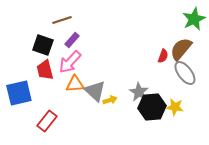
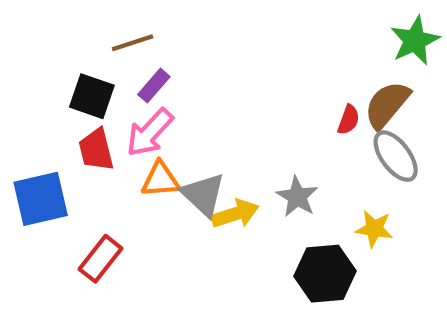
yellow arrow: (110, 100) -> (235, 214), size x1.5
black hexagon: (152, 107) -> (325, 274), moved

